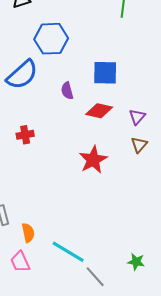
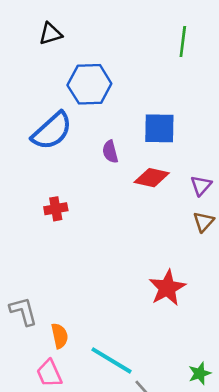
red star: (93, 160) -> (167, 288), moved
green star: (136, 262) -> (200, 373), turned -30

